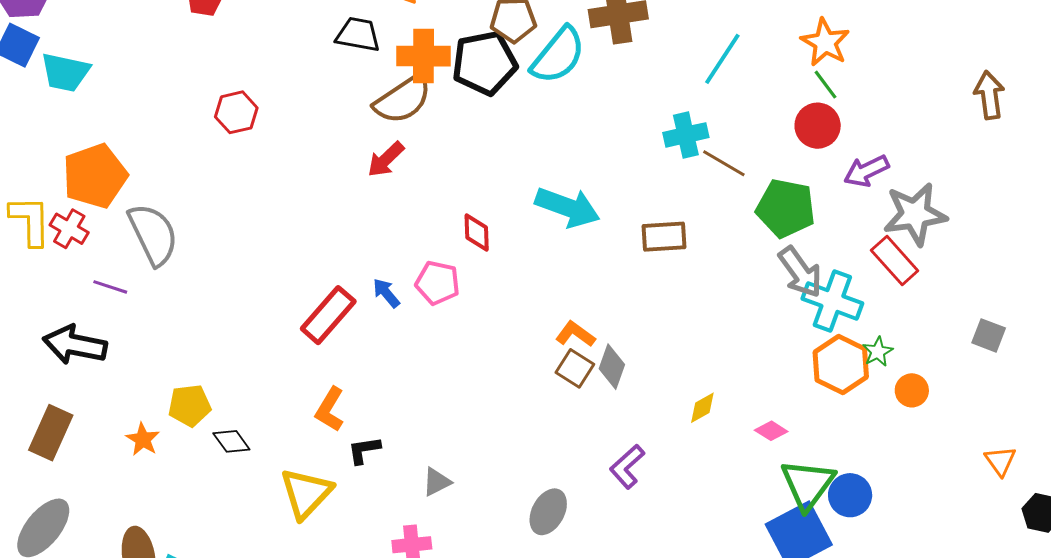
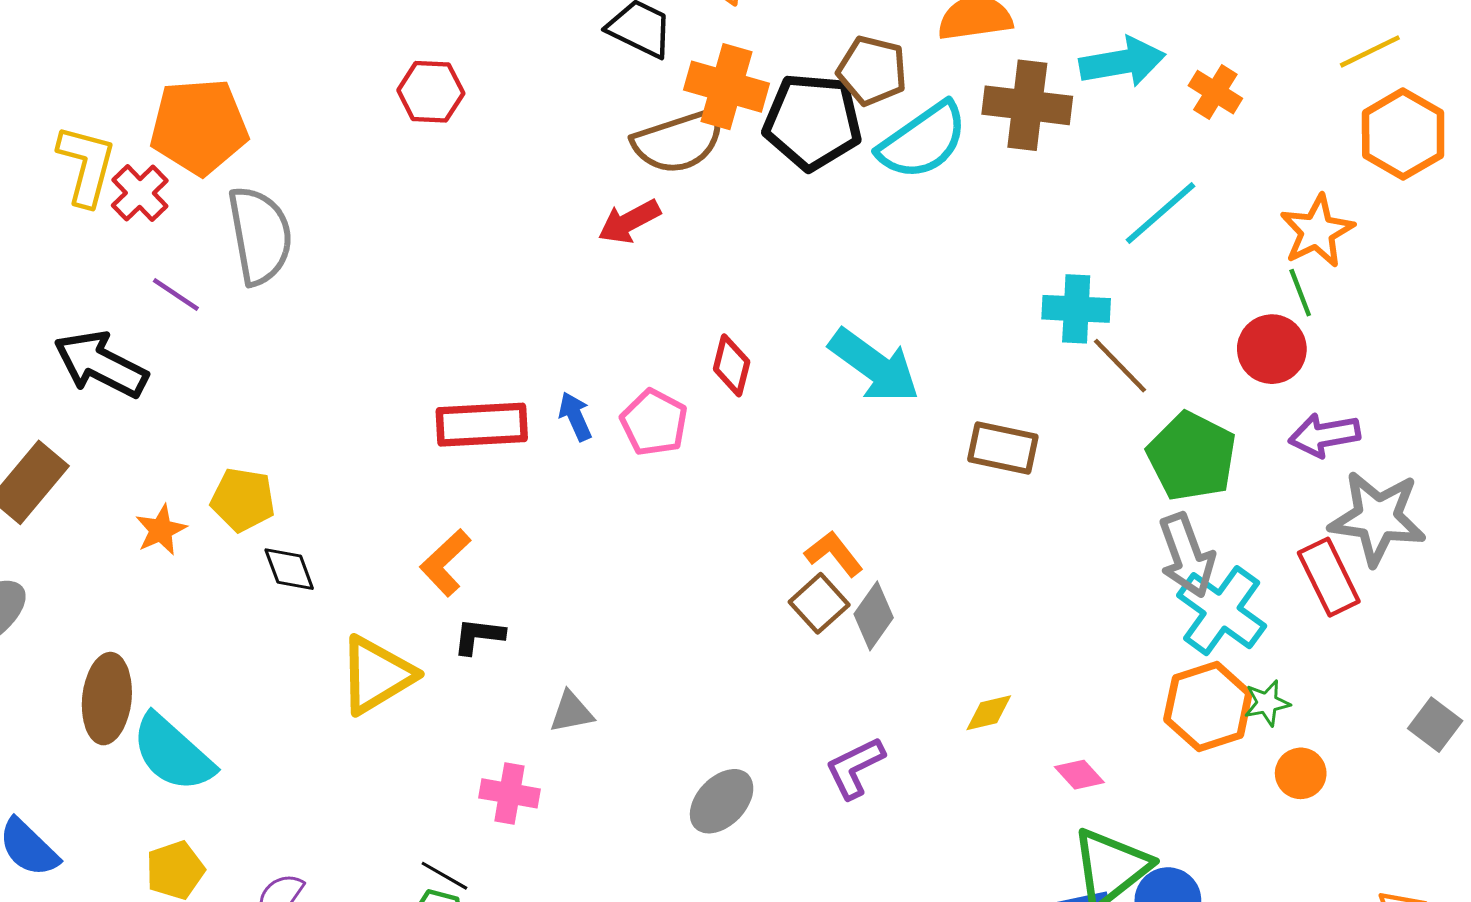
red rectangle: (328, 315) -> (482, 425), turned 30

